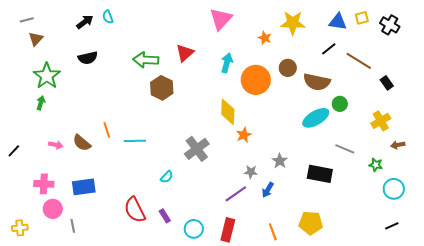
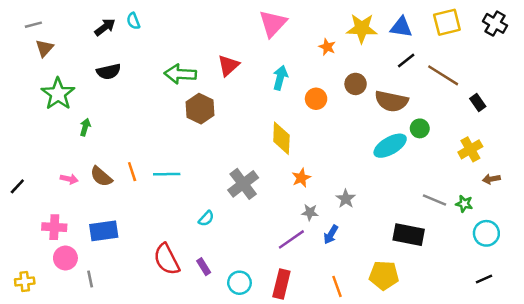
yellow square: (362, 18) -> (447, 22), size x1.6
blue triangle: (338, 22) -> (401, 27), moved
black cross: (390, 25) -> (495, 23), moved
orange circle: (256, 80) -> (316, 99), size x0.6
green arrow: (41, 103) -> (85, 127), moved
orange line: (107, 130) -> (132, 172), moved
orange star: (244, 135) -> (301, 178), moved
gray line: (345, 149) -> (435, 200), moved
black rectangle: (320, 174) -> (409, 235), moved

